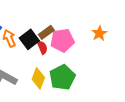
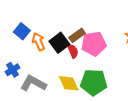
green pentagon: (62, 77) -> (94, 82), turned 30
yellow diamond: (38, 78) -> (69, 83), turned -45

